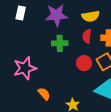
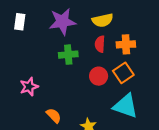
pink star: (25, 68) -> (29, 87), size x0.7

